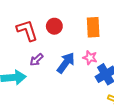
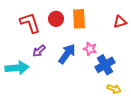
orange rectangle: (93, 27) -> (79, 19), moved

